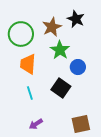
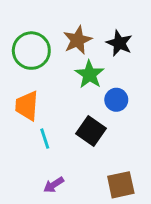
black star: (76, 19) -> (119, 43), moved
orange trapezoid: (28, 64) -> (27, 106), moved

